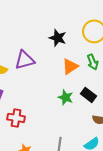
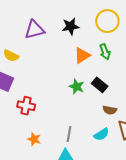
black star: (58, 38) -> (71, 26), turned -30
purple triangle: (25, 60) -> (34, 30), moved

